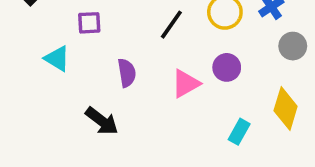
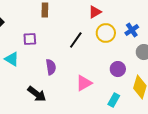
purple circle: (227, 67) -> (118, 69), moved
pink triangle: (186, 84) -> (84, 83), moved

